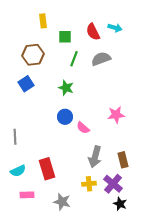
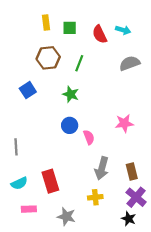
green square: (65, 37) -> (70, 28), moved
brown hexagon: (33, 55) -> (48, 58), moved
gray semicircle: (101, 59) -> (130, 63), moved
pink semicircle: (83, 128) -> (89, 137), turned -152
purple cross: (113, 184) -> (136, 197), moved

